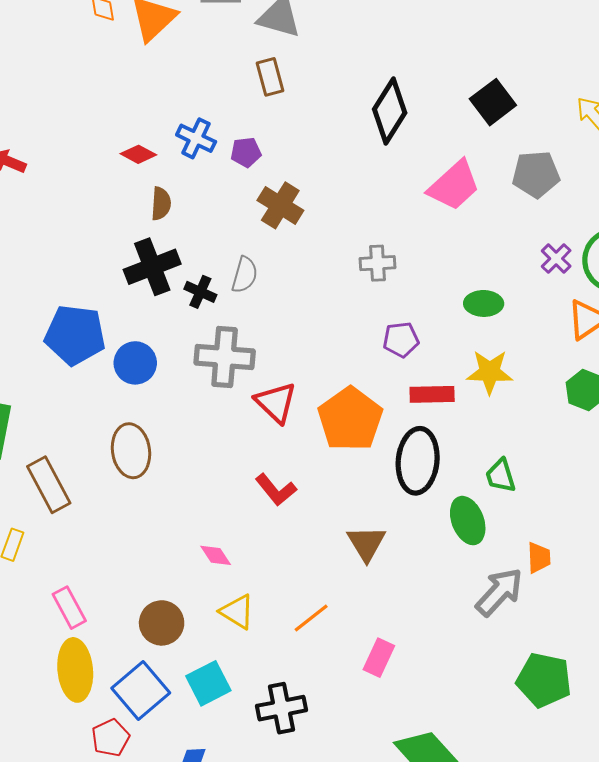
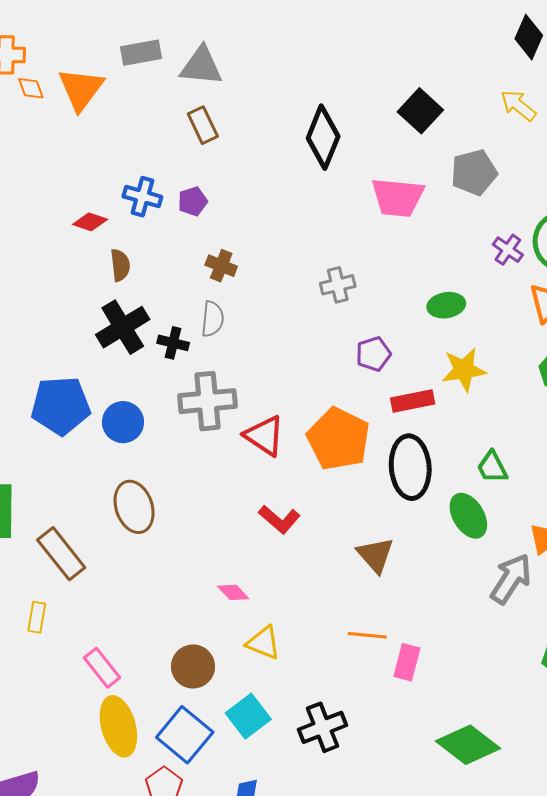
pink trapezoid: (454, 185) -> (398, 197), turned 58
brown cross: (280, 205) -> (221, 266), moved, size x0.7
orange line: (311, 618) -> (367, 635), moved, turned 54

